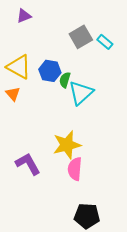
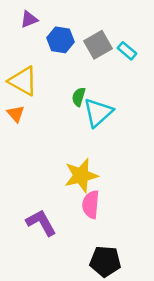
blue hexagon: (50, 71) -> (60, 40), moved
purple L-shape: (28, 164) -> (41, 223), moved

